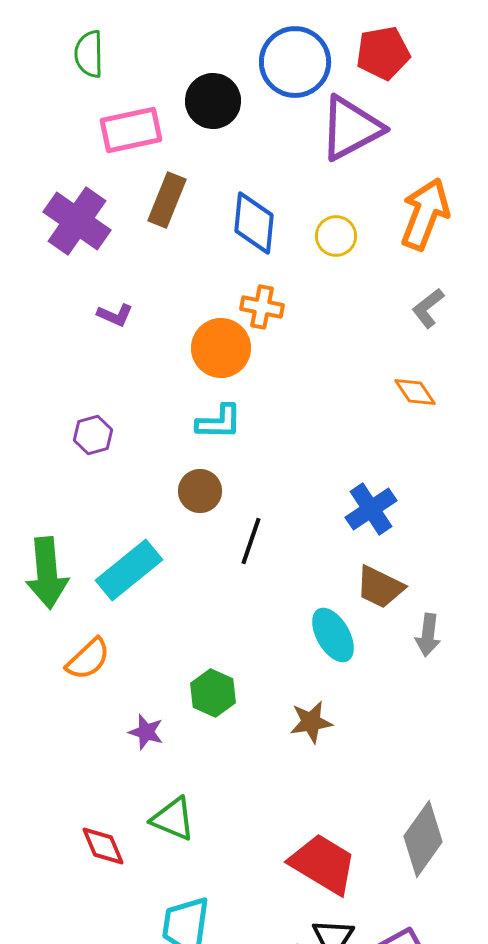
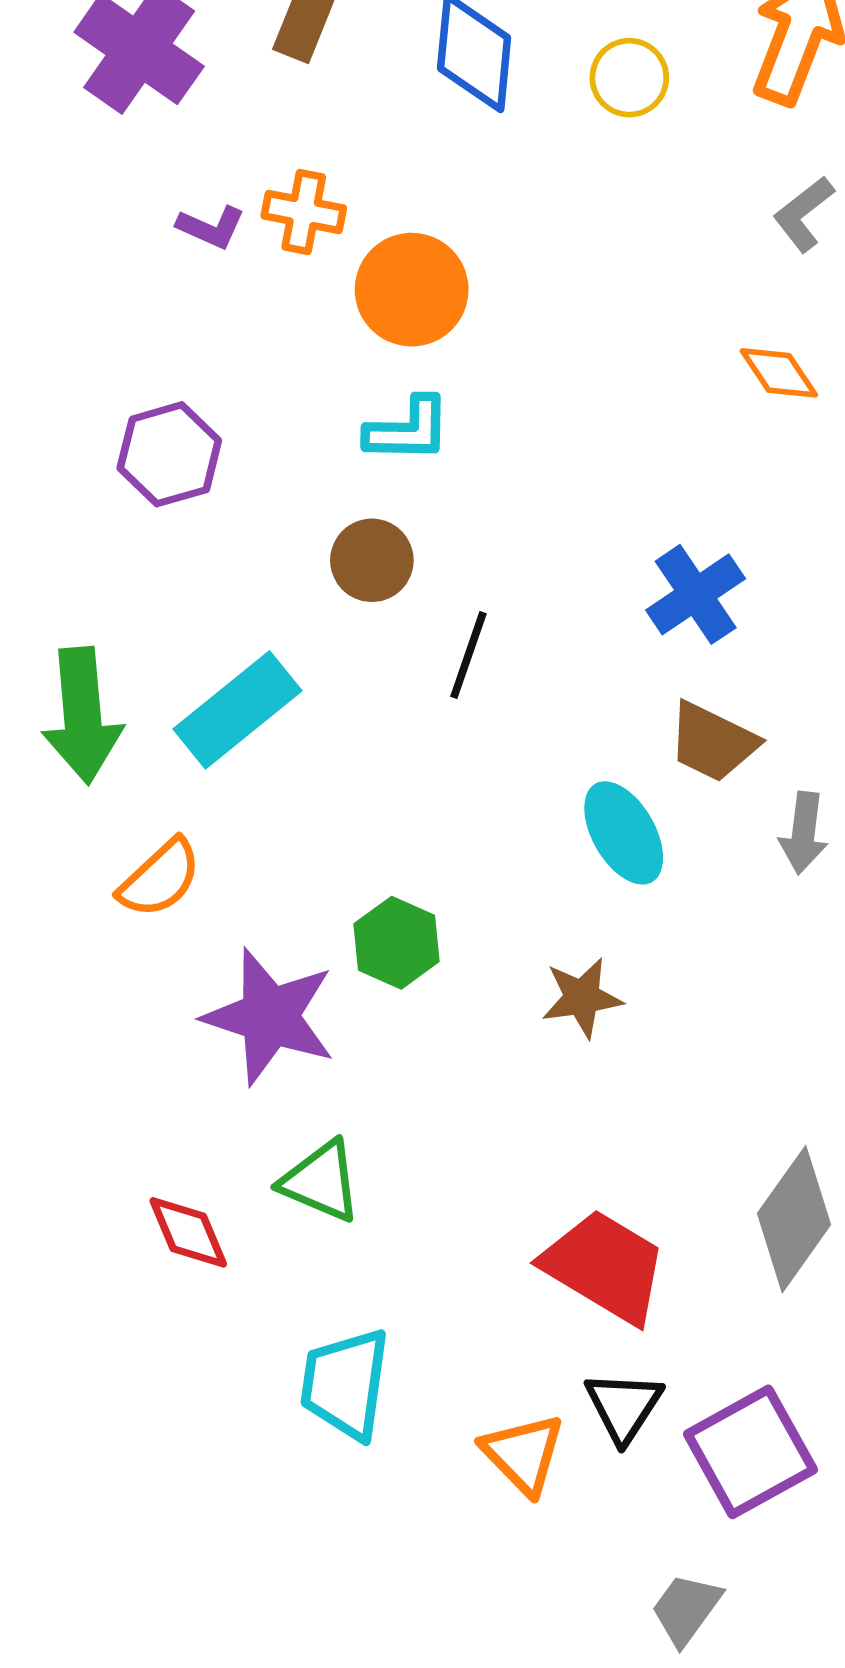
orange cross: (262, 307) -> (304, 212), moved
purple hexagon: (93, 435) -> (169, 454), size x1.4
purple star: (146, 732) -> (270, 1017), size x2.0

